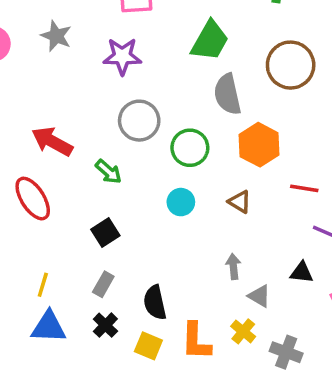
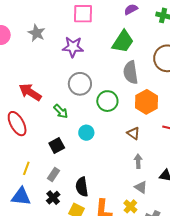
cyan circle: (181, 202) -> (86, 133), moved
gray arrow: (233, 266) -> (138, 161), moved
yellow line: (43, 285) -> (26, 168), moved

